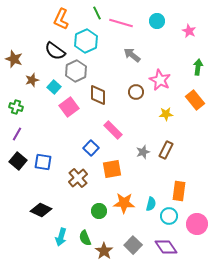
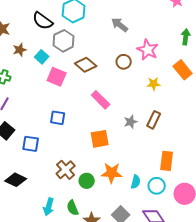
brown diamond: (98, 95) -> (86, 65), turned -50
pink square: (69, 107) -> (57, 77), turned -30
blue square: (91, 148) -> (58, 118), moved, turned -35
blue square: (43, 162) -> (31, 144), moved
brown cross: (78, 178) -> (66, 170), moved
cyan semicircle: (151, 204) -> (136, 182), moved
black diamond: (41, 210) -> (16, 180), moved

